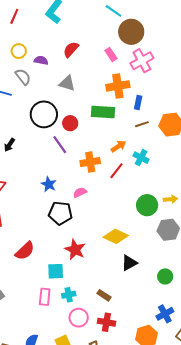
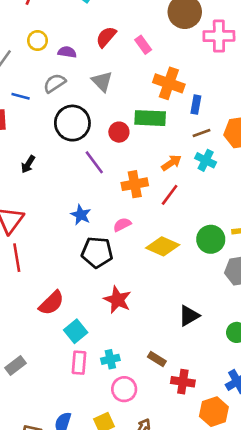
pink rectangle: (111, 55) -> (143, 45), moved
pink cross: (142, 61) -> (219, 36), moved, turned 30
gray semicircle: (23, 77) -> (55, 83), moved, turned -84
gray triangle: (67, 83) -> (102, 81), turned 30
orange cross: (118, 86) -> (169, 83), turned 30
red circle: (70, 123) -> (119, 132), moved
cyan cross: (141, 158) -> (206, 160), moved
yellow diamond: (116, 236) -> (163, 246), moved
cyan square: (56, 271) -> (76, 331), moved, turned -36
red cross: (106, 322) -> (183, 382), moved

